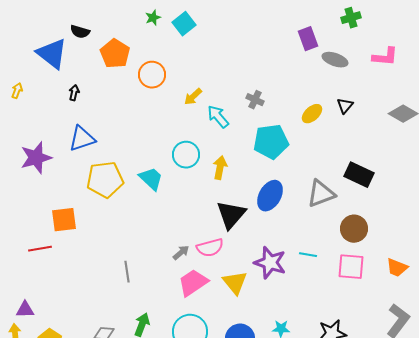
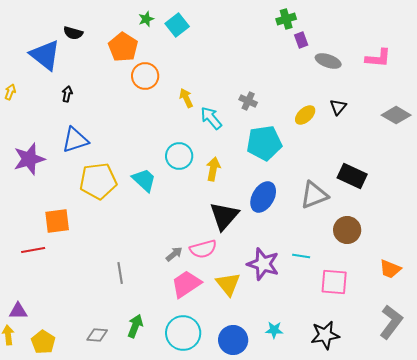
green cross: (351, 18) -> (286, 19), moved
purple rectangle: (308, 39) -> (301, 40), size x0.7
orange pentagon: (115, 54) -> (123, 47), moved
yellow arrow: (193, 97) -> (186, 98), turned 108
pink square: (351, 267) -> (334, 282), moved

